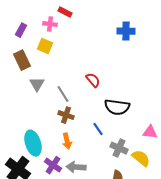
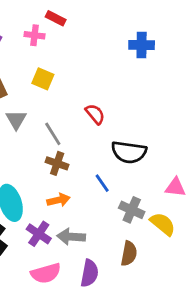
yellow square: (45, 46) -> (43, 79), moved
orange arrow: (67, 141) -> (58, 200), turned -91

